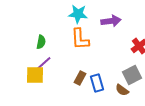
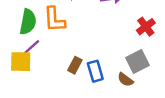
orange L-shape: (80, 39) -> (54, 19), moved
green semicircle: (41, 42) -> (28, 22), size x1.5

